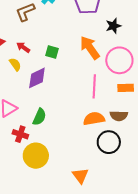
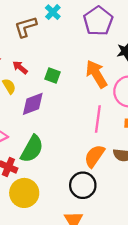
green semicircle: (39, 117) -> (32, 149), size x1.4
orange semicircle: (94, 119) -> (94, 156), turned -50
black circle: (109, 142) -> (83, 185), moved

